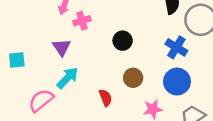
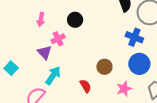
pink cross: (82, 21) -> (58, 39), moved
black circle: (123, 41) -> (75, 20), moved
cyan square: (17, 60) -> (11, 68), turned -32

